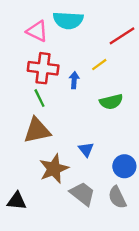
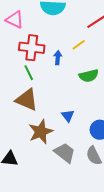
pink triangle: (37, 31) -> (15, 20), moved
brown triangle: (37, 130) -> (27, 100), turned 35

